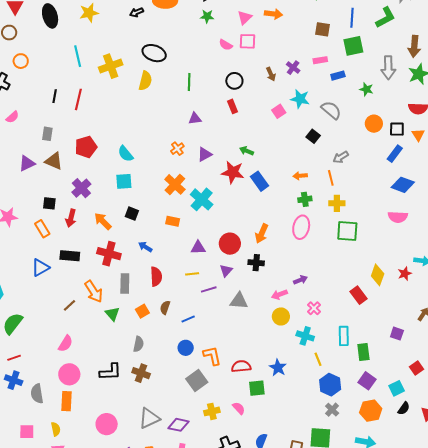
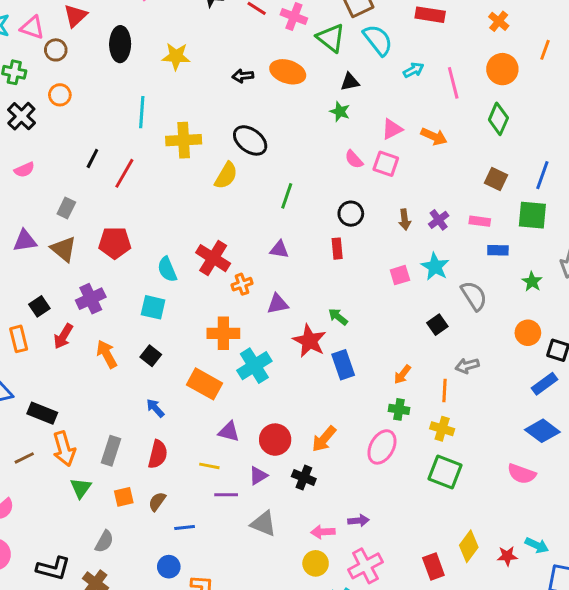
orange arrow: (300, 176) -> (402, 374), turned -64
orange cross: (175, 184) -> (223, 333), turned 30
black square: (49, 203) -> (39, 306), turned 32
orange rectangle: (173, 221) -> (205, 384), size x1.6
red cross: (109, 254) -> (213, 258), moved
black rectangle: (70, 256) -> (42, 413), moved
pink cross: (314, 308) -> (365, 566), size x1.6

